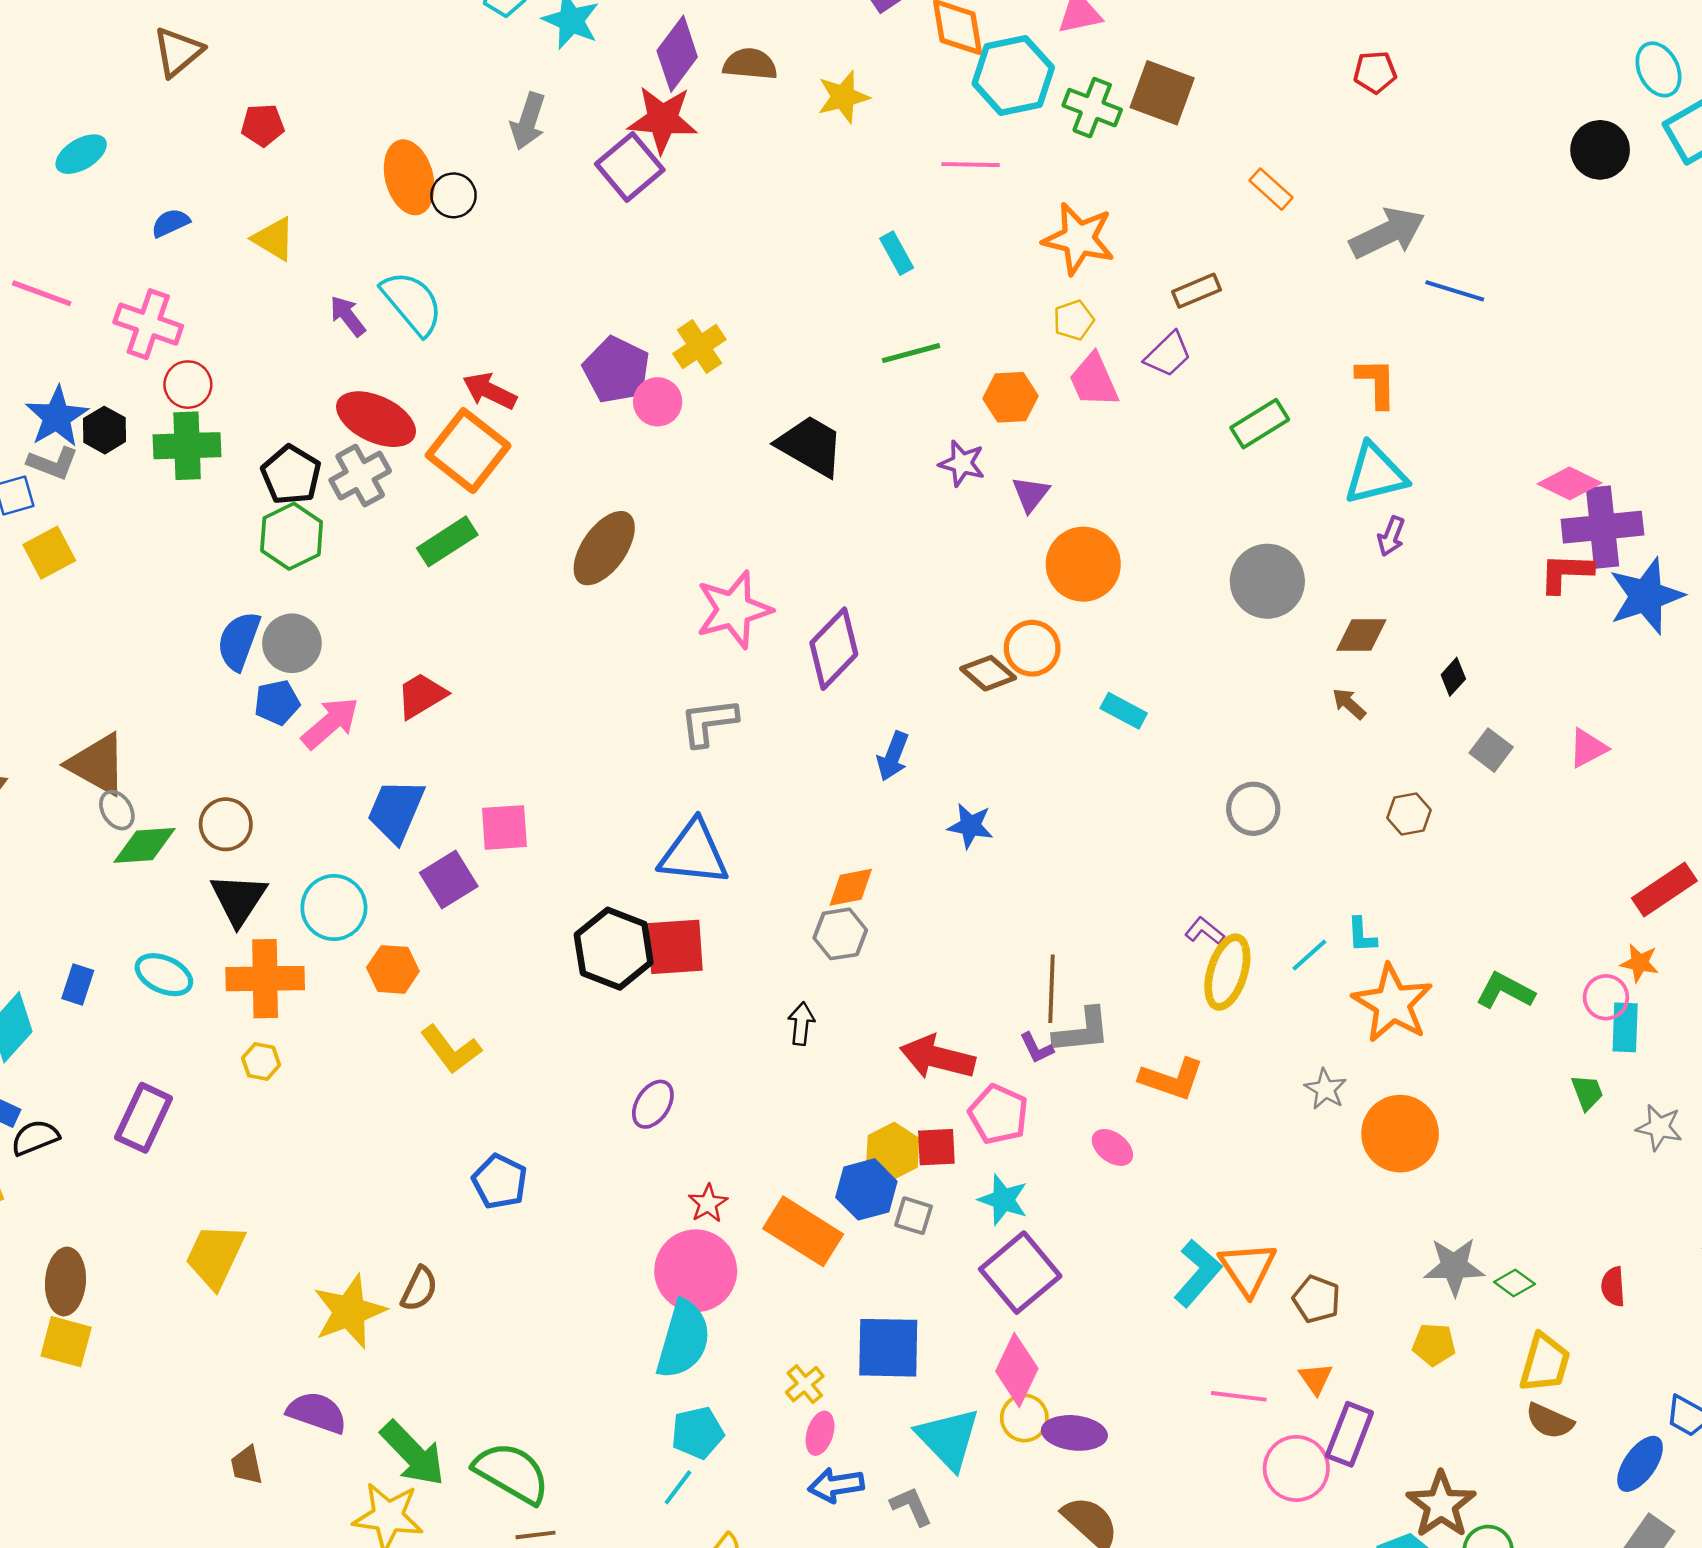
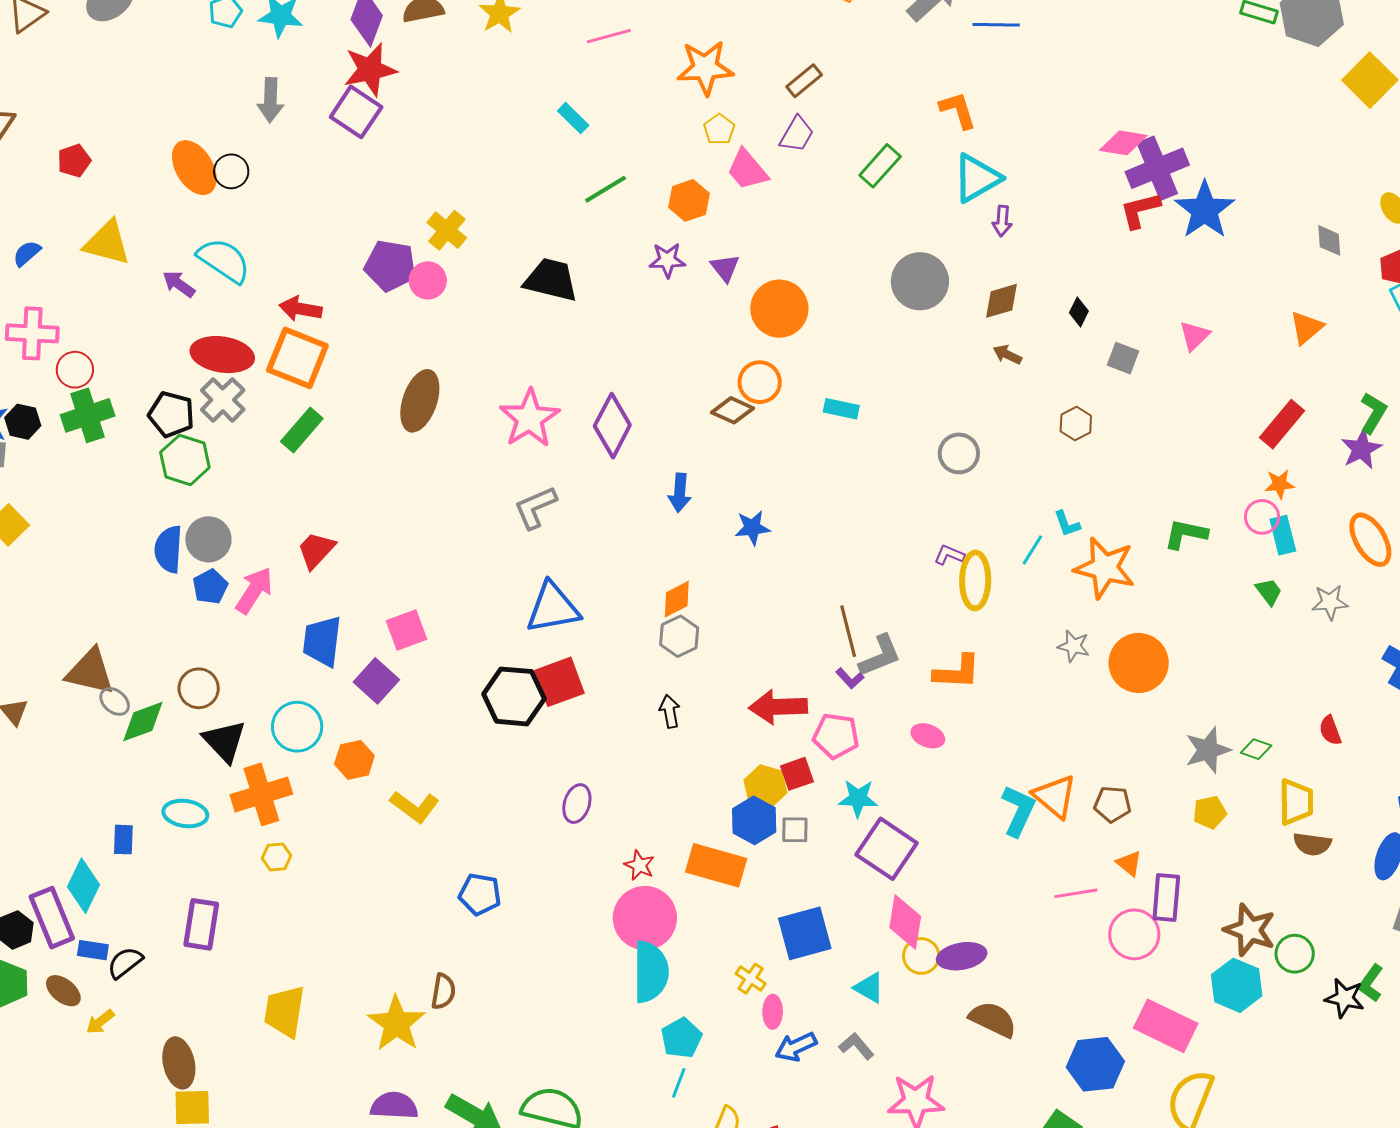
yellow triangle: (274, 239) -> (107, 243), size x1.4
cyan triangle: (948, 1438) -> (869, 988), size x0.6

